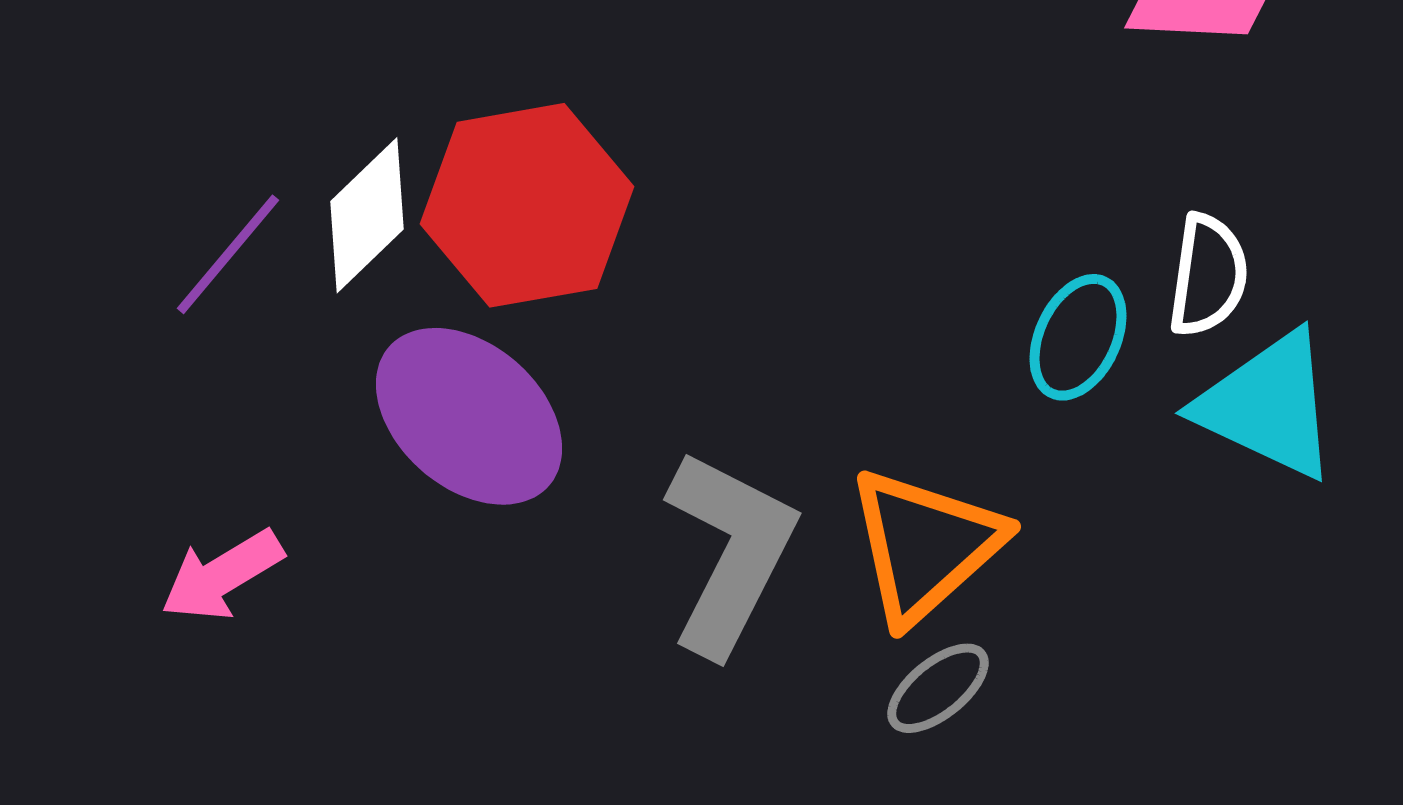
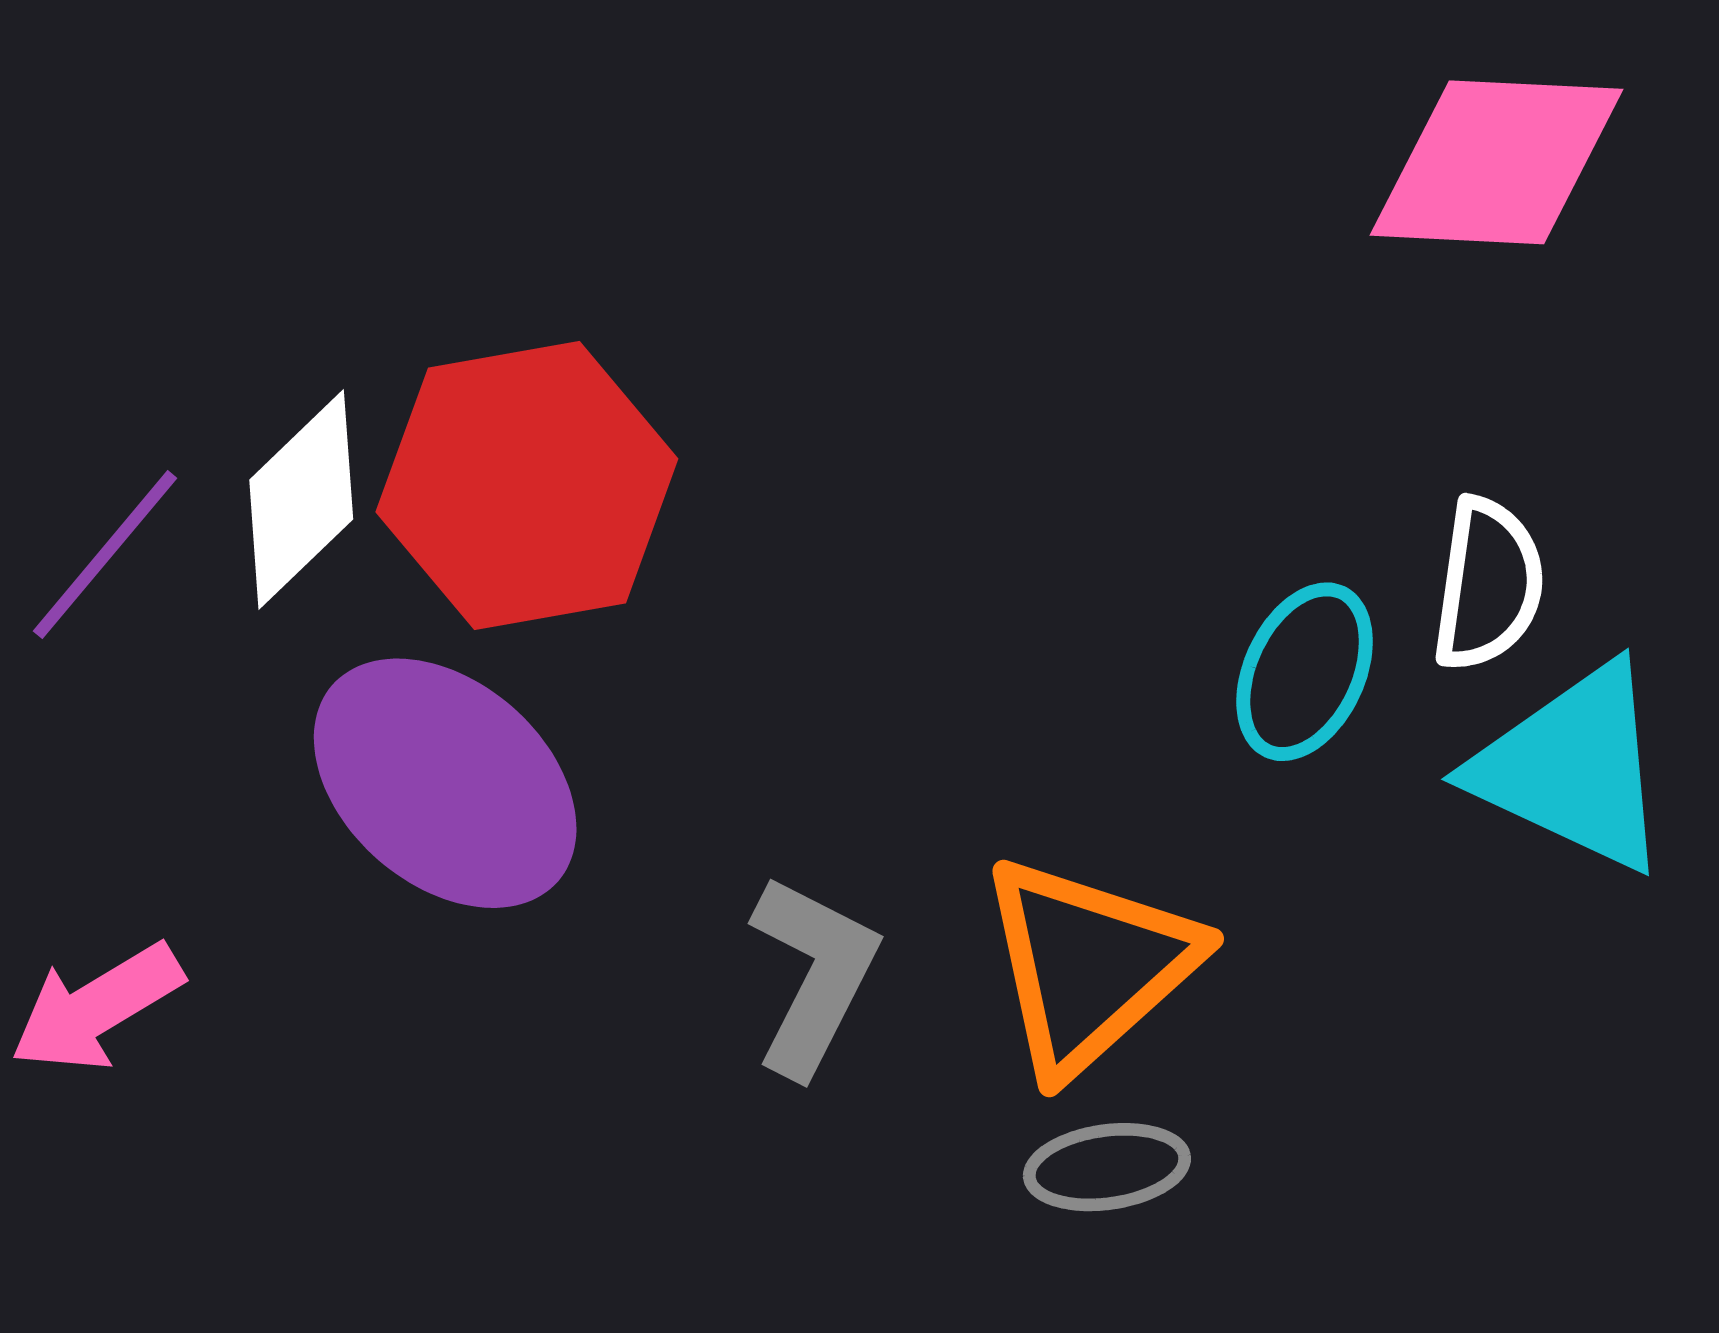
gray L-shape: (730, 552) -> (813, 975), size x0.7
gray ellipse: (938, 688) -> (1107, 1167), turned 31

